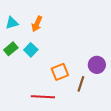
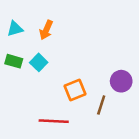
green rectangle: (11, 49) -> (14, 61), turned 56

